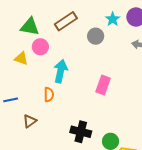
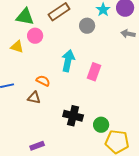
cyan arrow: (61, 71) -> (68, 61), moved
orange semicircle: (49, 95) -> (43, 81), turned -64
brown triangle: (30, 121) -> (34, 98), moved, turned 48

